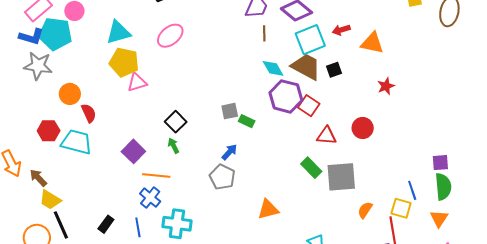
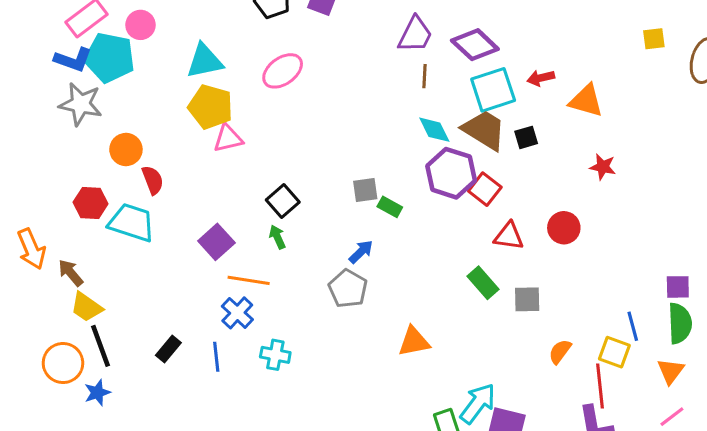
red star: (386, 86) -> (603, 167), turned 30
gray square: (341, 177) -> (527, 299), size x0.6
cyan cross: (177, 224) -> (275, 355), size x0.7

